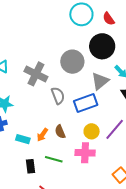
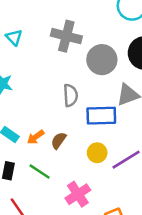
gray cross: (36, 74) -> (66, 36), moved, turned -30
brown semicircle: (60, 132) -> (59, 140), turned 40
pink cross: (85, 153) -> (78, 194), moved, turned 36

